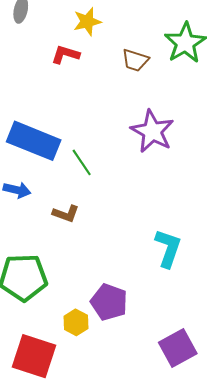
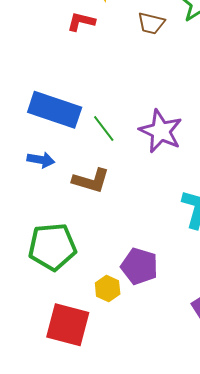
purple star: (152, 131) -> (161, 131), moved
brown L-shape: (66, 214) -> (91, 181), size x1.4

